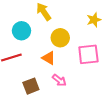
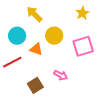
orange triangle: (49, 58) -> (36, 49), moved

